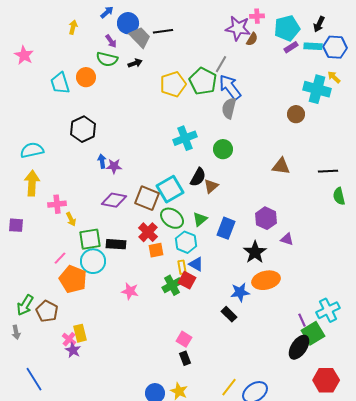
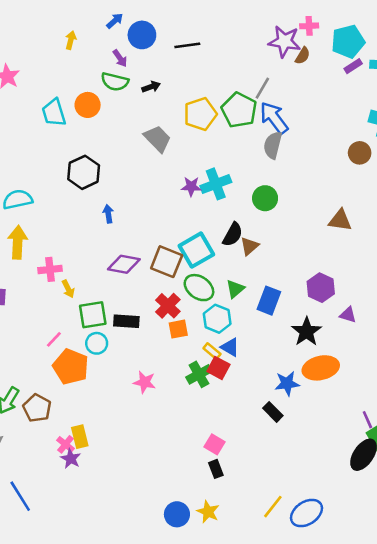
gray trapezoid: (140, 37) -> (158, 139), moved
purple star: (114, 166) -> (191, 187), moved
cyan circle: (93, 261) -> (97, 343), size x0.7
yellow rectangle: (182, 267) -> (212, 351), turned -40

